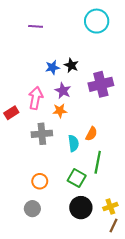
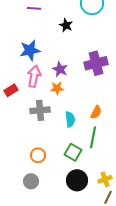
black star: (71, 65) -> (66, 25), moved
blue star: (52, 67) -> (30, 50), moved, size x1.5
orange semicircle: (91, 134) -> (96, 112), moved

